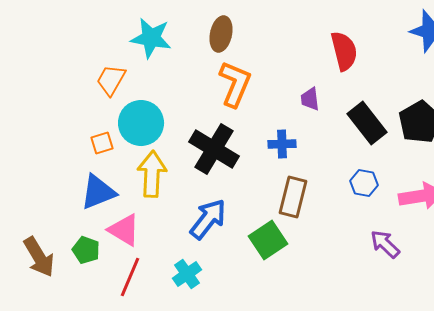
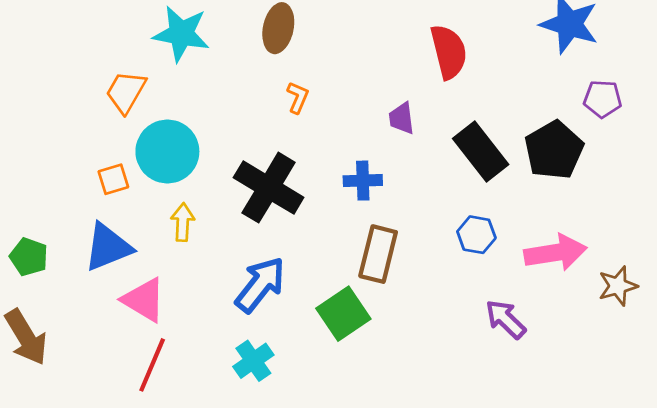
orange L-shape: (235, 84) -> (298, 97), size x0.5
yellow arrow: (152, 174) -> (183, 222), size x0.6
green pentagon: (86, 250) -> (29, 257), moved
cyan cross: (187, 274) -> (253, 361), moved

